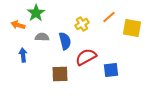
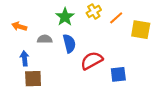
green star: (36, 13) -> (65, 17), moved
yellow cross: (82, 24) -> (94, 11), moved
brown square: (60, 74) -> (33, 79), moved

